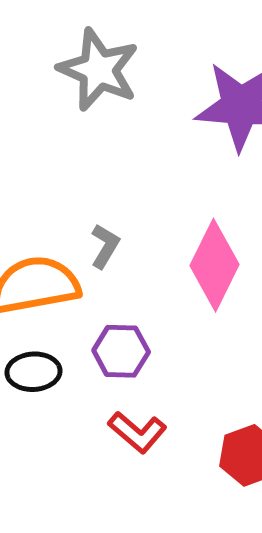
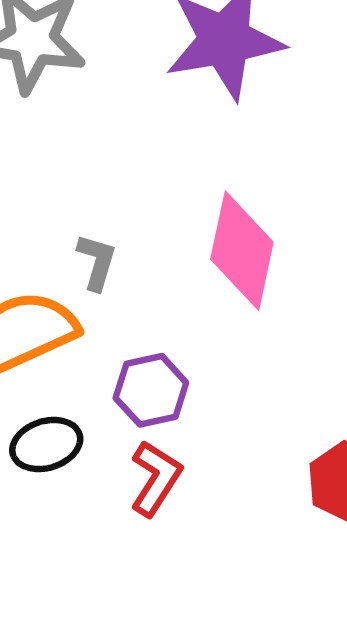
red L-shape: (137, 432) -> (156, 478), moved, turned -84

